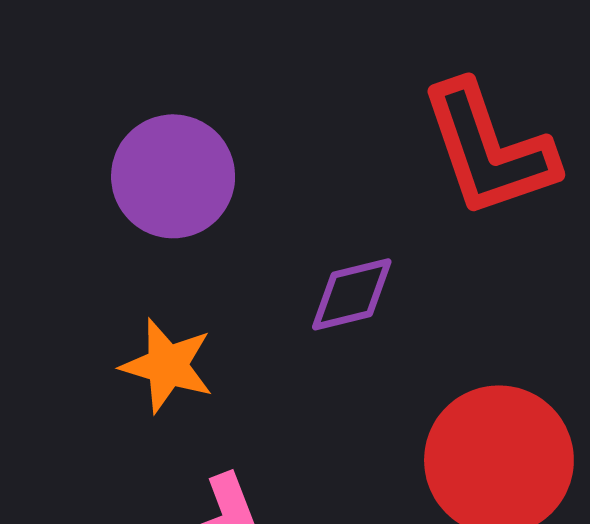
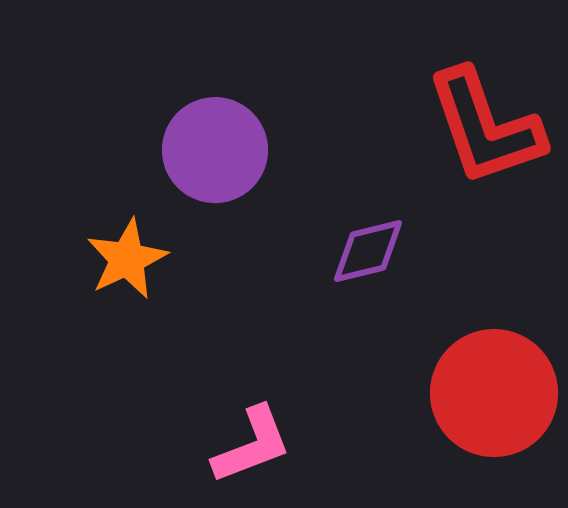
orange star: (167, 366) -> (127, 259), moved, turned 30

